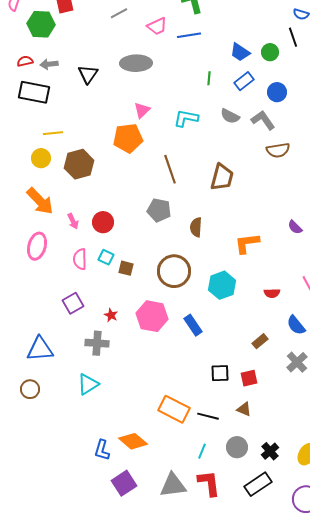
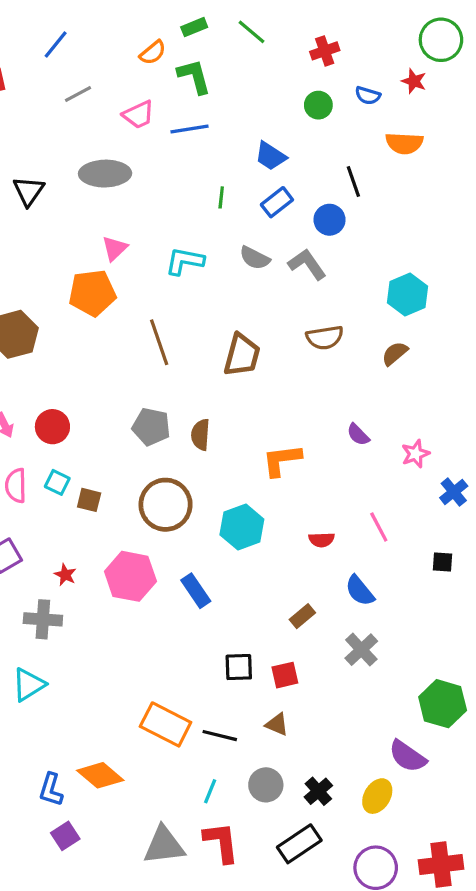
black line: (293, 37) -> (353, 181), moved
green circle: (270, 52) -> (318, 105), moved
brown semicircle: (278, 150) -> (325, 338), moved
gray pentagon: (159, 210) -> (151, 427), moved
purple square: (124, 483) -> (65, 836), moved, size x0.7

